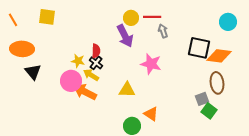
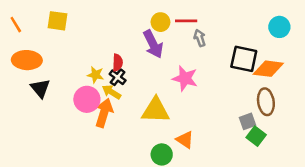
yellow triangle: (127, 90) -> (156, 110), size x1.4
orange arrow: (85, 92) -> (104, 113), turned 80

